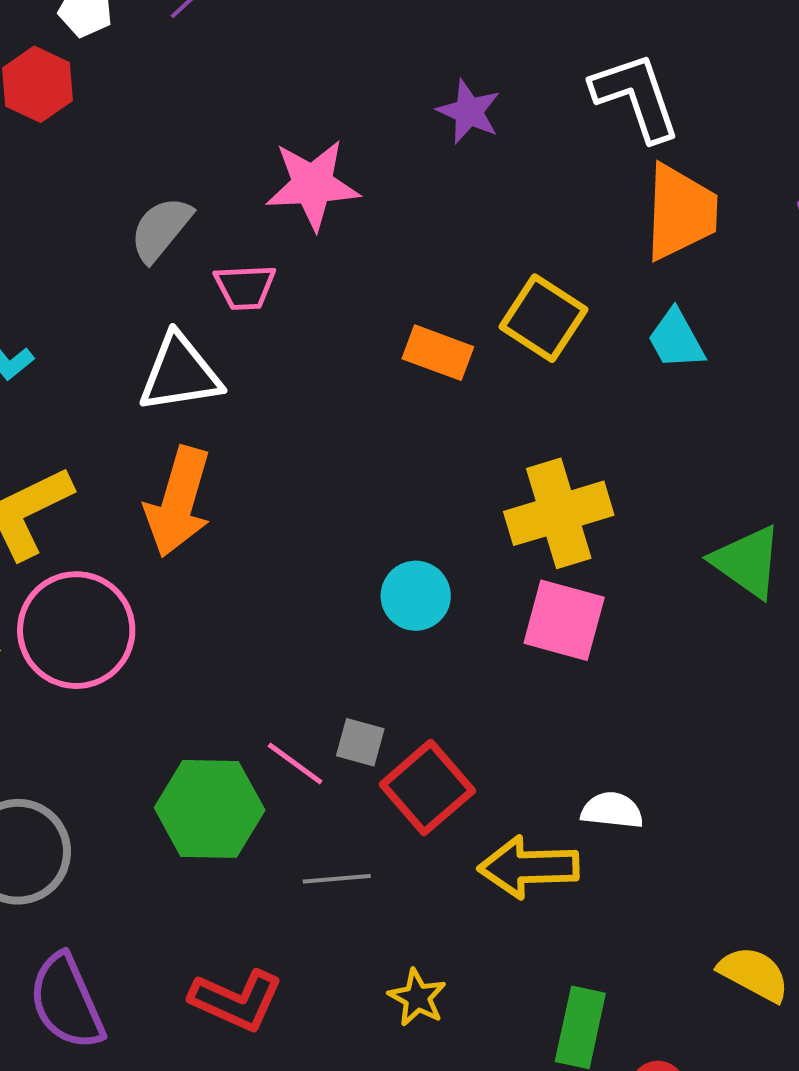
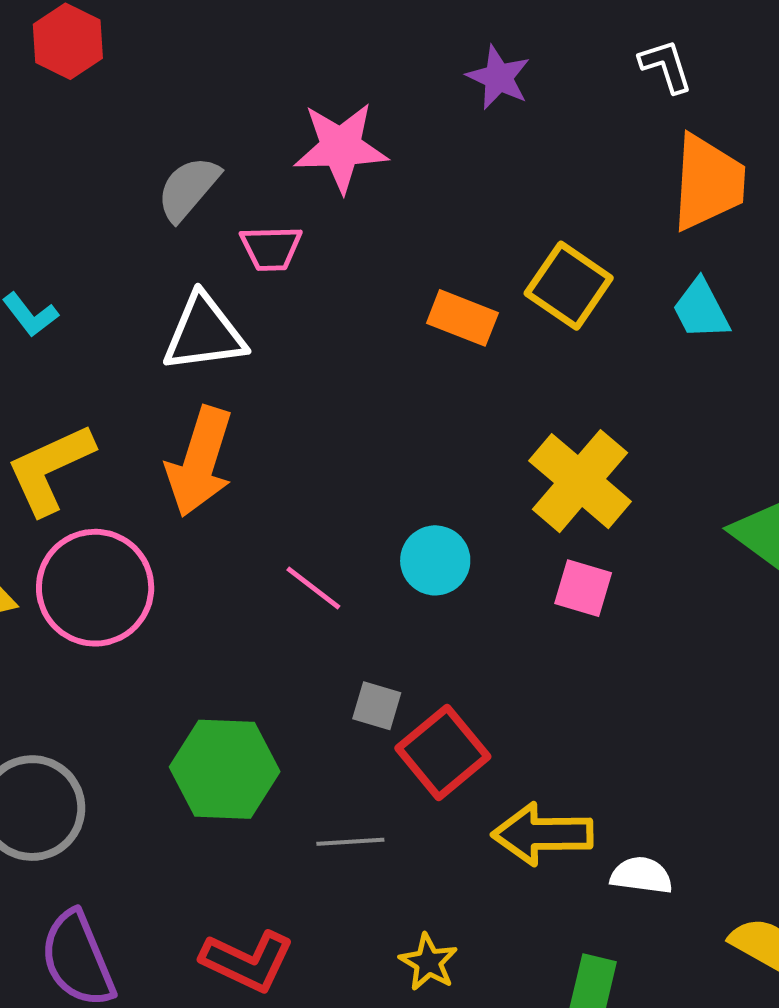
white L-shape: (636, 97) -> (666, 66), size x0.6
yellow cross: (559, 513) -> (580, 481), turned -34
pink square: (564, 620) -> (583, 588), size x0.7
pink line: (295, 763) -> (313, 588), moved
white semicircle: (612, 810) -> (641, 875), moved

